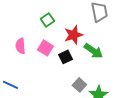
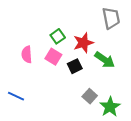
green square: (47, 20) -> (58, 36), moved

